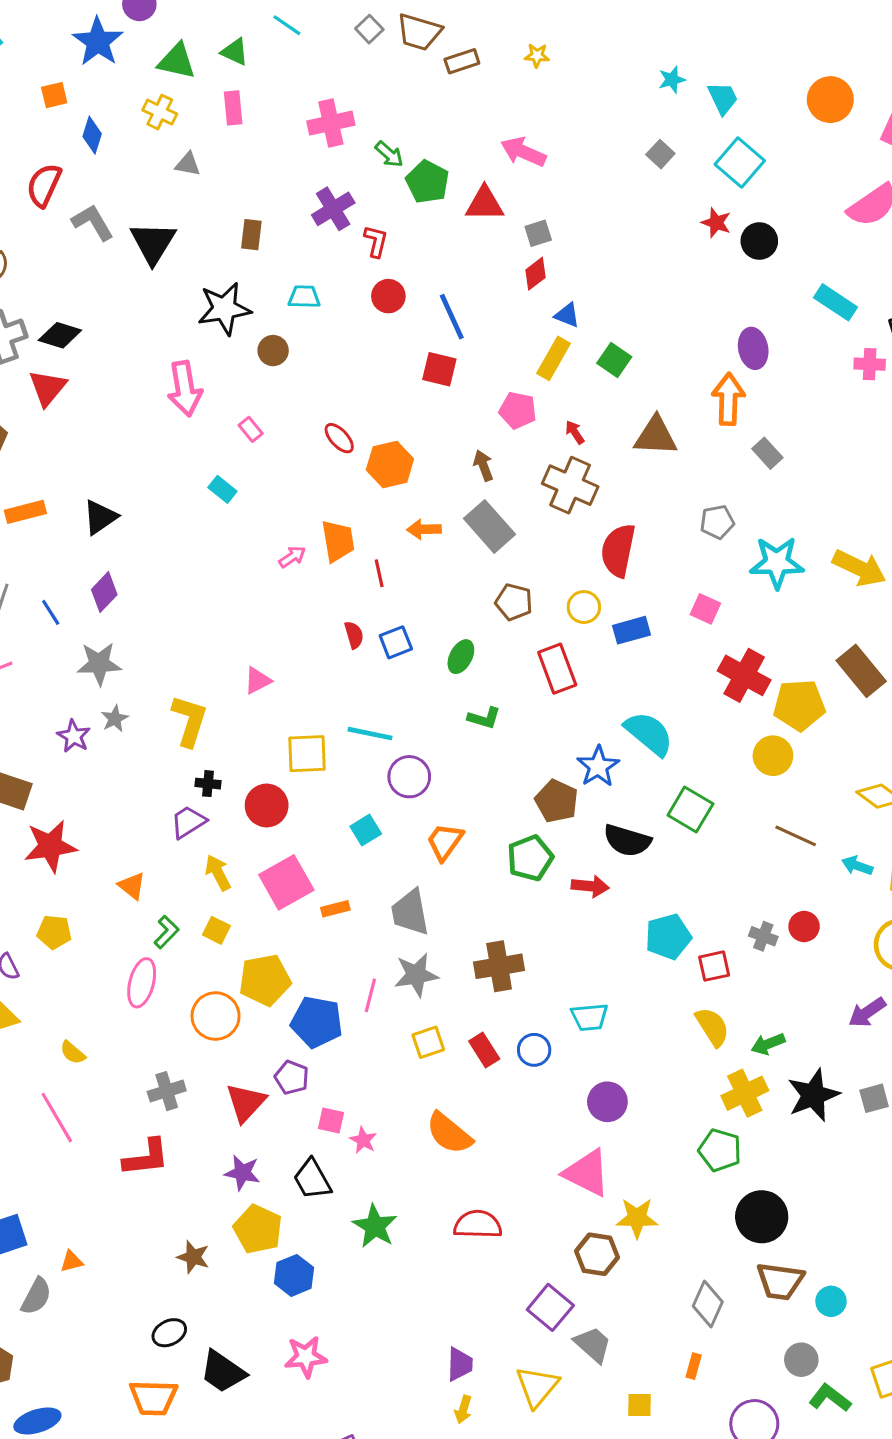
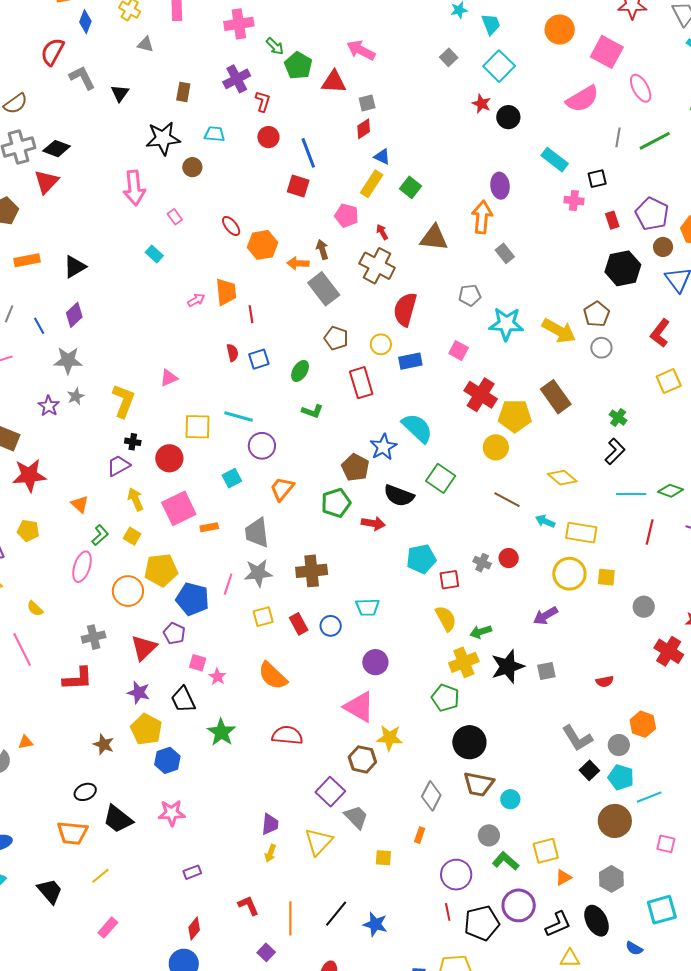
black triangle: (153, 243) -> (120, 93), size x0.6
orange arrow: (424, 529) -> (298, 263), moved

